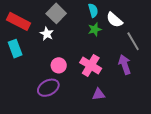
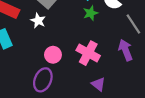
purple ellipse: (48, 88) -> (43, 80), turned -35
purple triangle: (98, 94) -> (98, 84), turned 48

